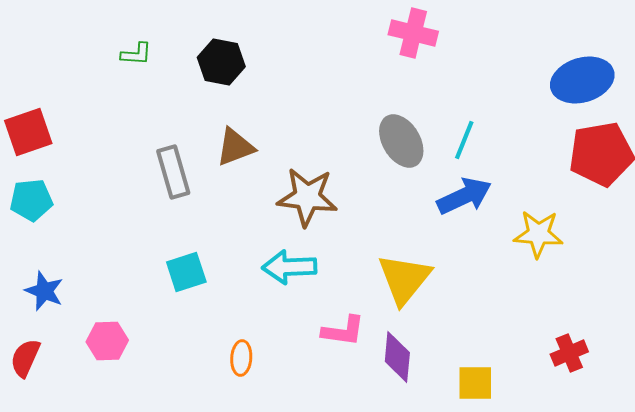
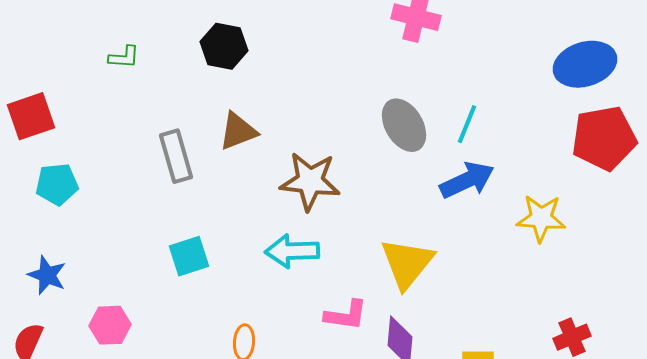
green L-shape: (136, 54) -> (124, 57), moved
cyan pentagon: (31, 200) -> (57, 184), moved

